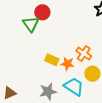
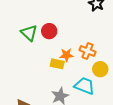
red circle: (42, 12) -> (49, 31), moved
orange star: (67, 64) -> (67, 55), moved

